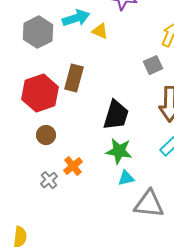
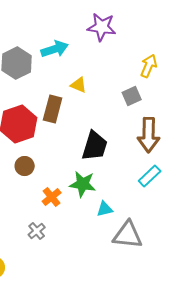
yellow triangle: (100, 31) -> (79, 85), moved
green star: (119, 151) -> (83, 184), moved
gray cross: (49, 180) -> (37, 231), moved

